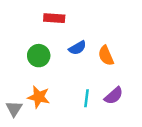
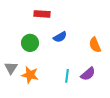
orange semicircle: (106, 56) -> (95, 45), moved
gray triangle: (14, 109) -> (11, 68), moved

